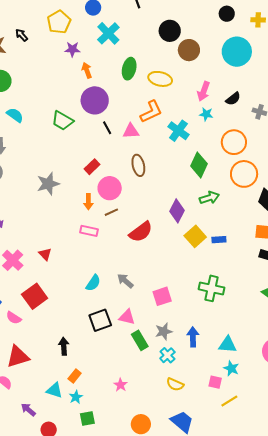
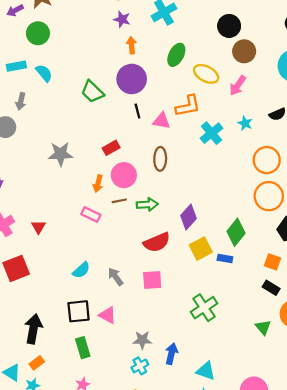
pink arrow: (204, 91) -> (238, 86), moved
green diamond: (199, 165) -> (236, 232), moved
green arrow: (209, 198) -> (147, 204), moved
red semicircle: (141, 232) -> (157, 242), moved
green cross: (212, 288) -> (204, 308), turned 30
pink square: (162, 296) -> (152, 280), moved
green rectangle: (140, 340) -> (83, 348), moved
black arrow: (64, 346) -> (33, 329), size x1.5

